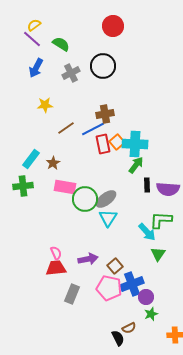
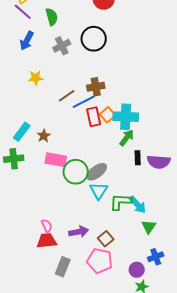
green semicircle: (61, 44) -> (52, 17), turned 42
brown line: (66, 128) -> (67, 96), moved
green L-shape: (161, 220) -> (121, 202), moved
blue cross: (132, 284) -> (156, 257), moved, size x0.7

